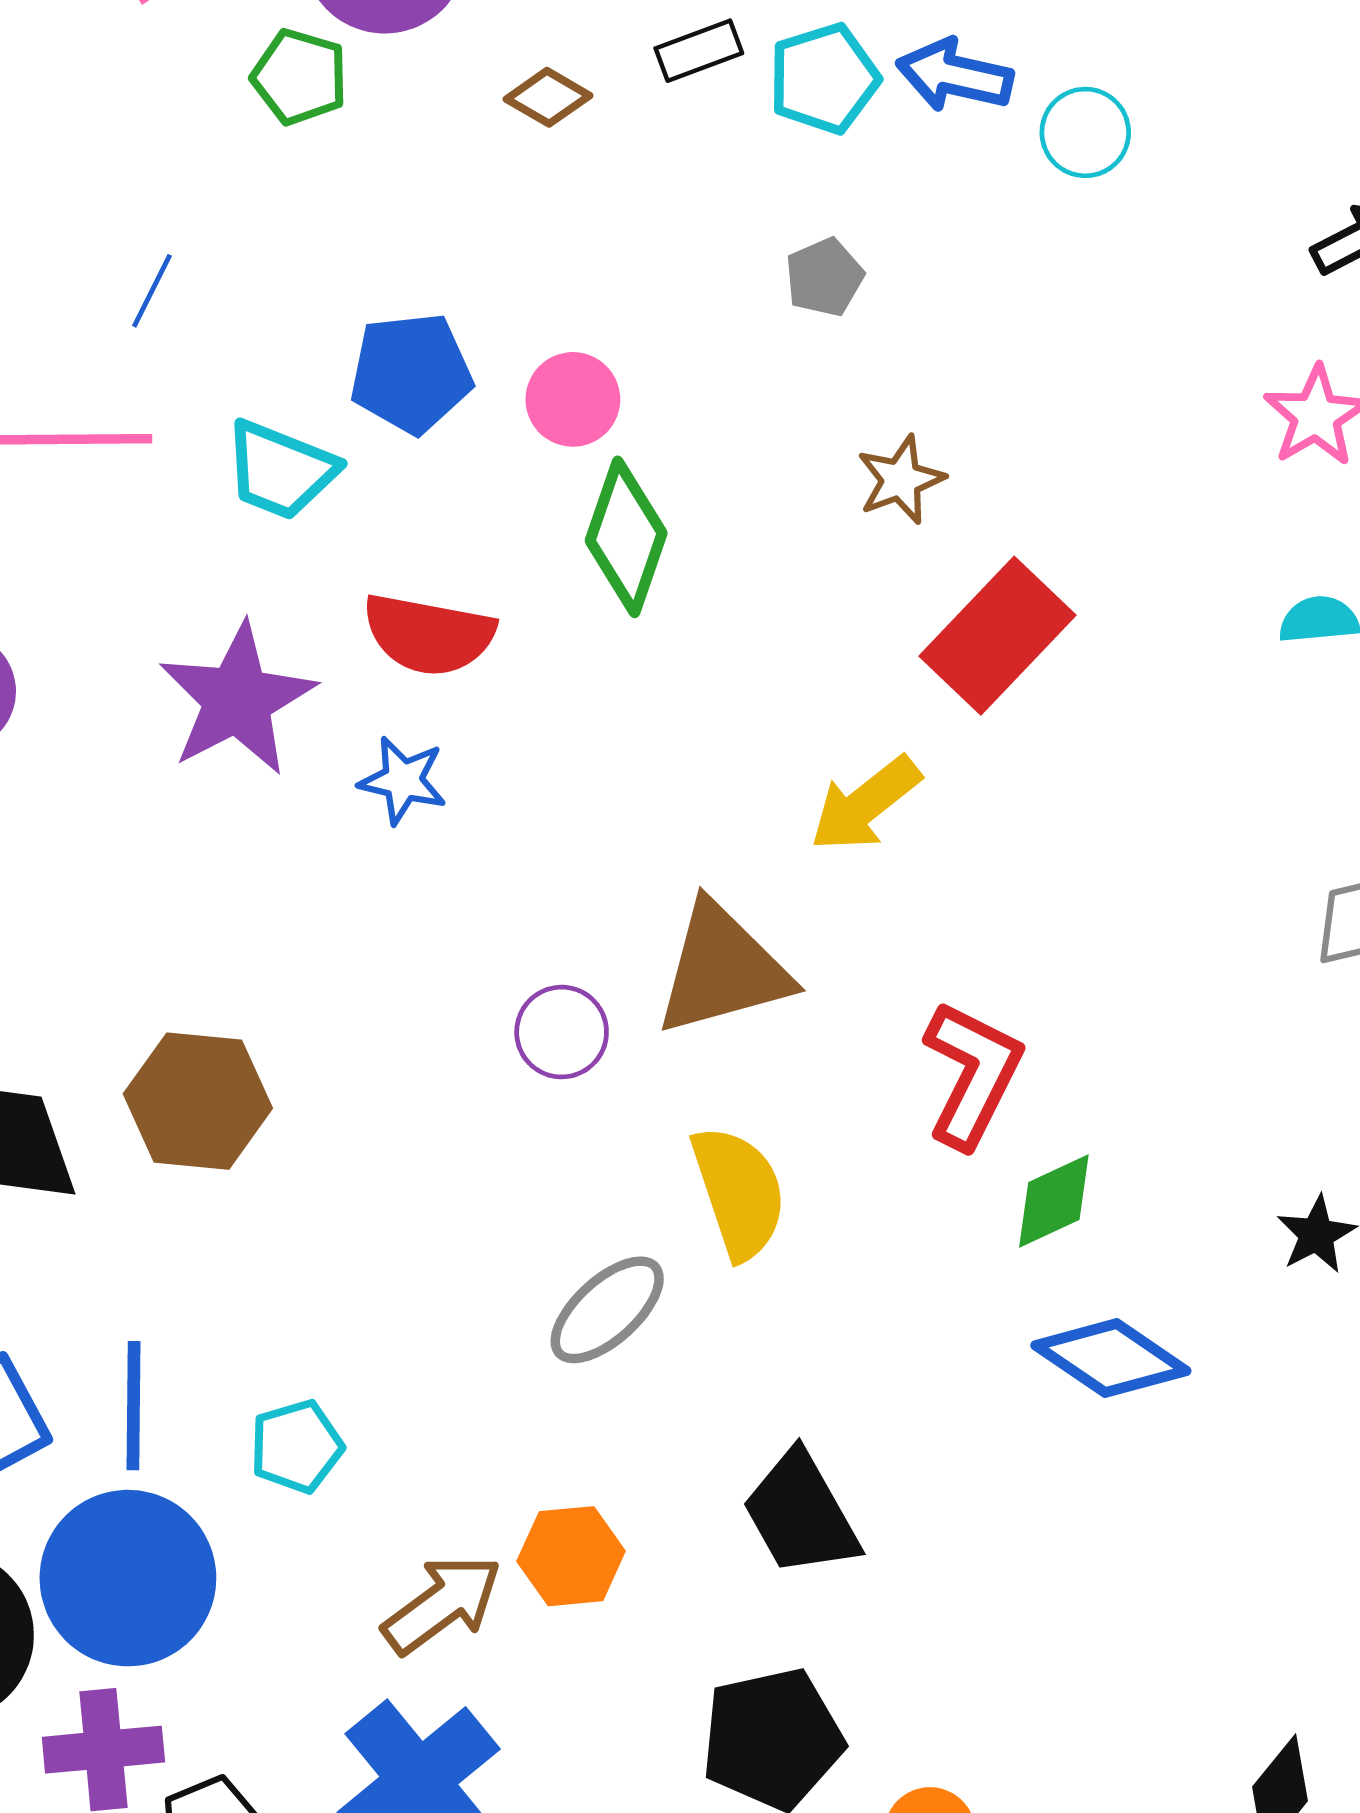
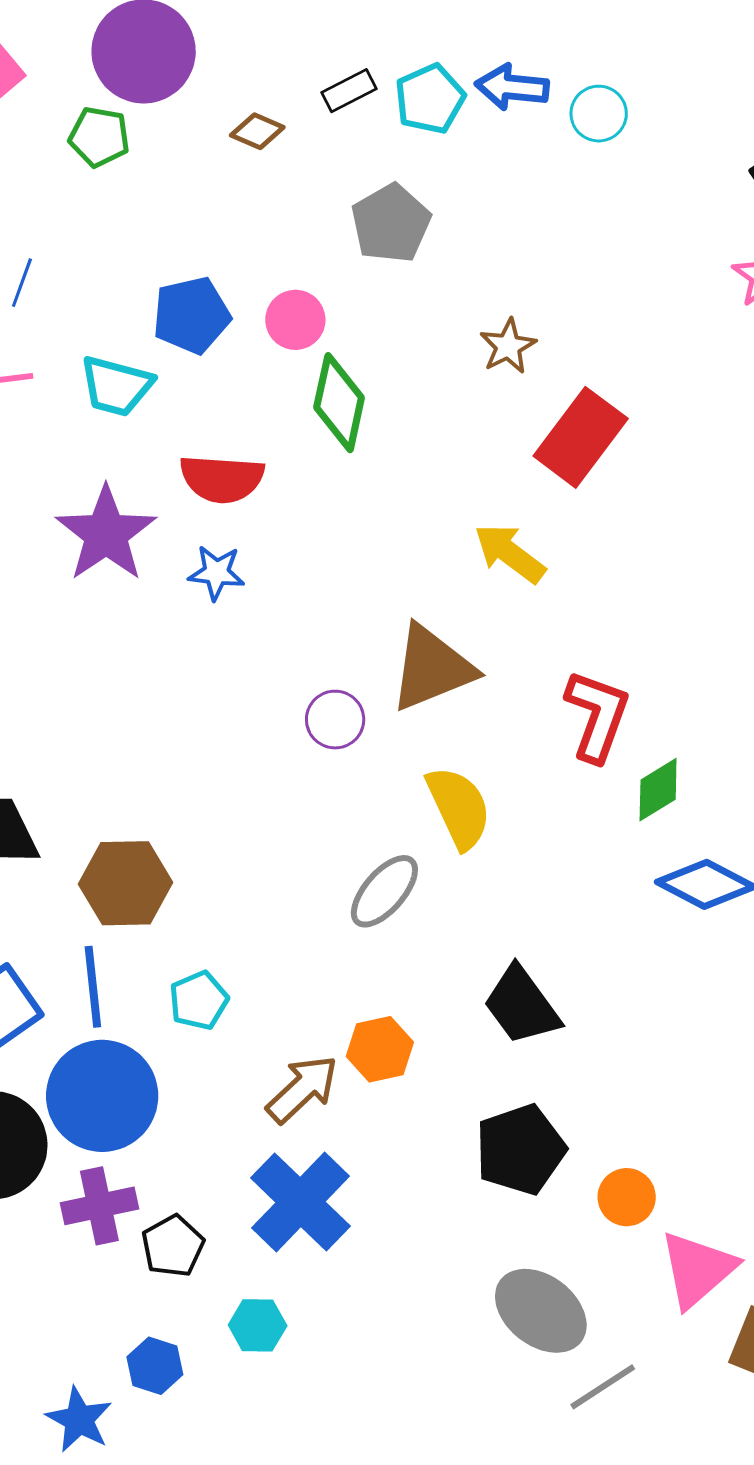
gray pentagon: (824, 277) -> (391, 223), moved, size x1.6
yellow arrow: (865, 804) -> (510, 553), turned 82
brown hexagon: (198, 1101) -> (126, 883), moved

